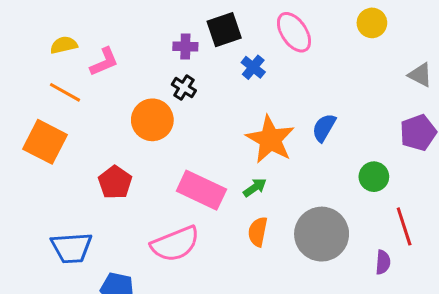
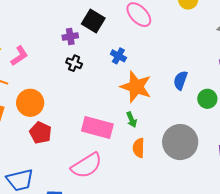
black square: (224, 30) -> (93, 21), turned -30
blue cross: (253, 67) -> (118, 56), moved
orange circle: (152, 120) -> (30, 103), moved
blue semicircle: (324, 128) -> (181, 80), moved
green arrow: (255, 188) -> (132, 120), turned 112

